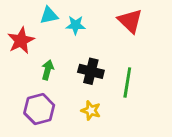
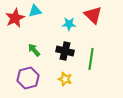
cyan star: (76, 25) -> (69, 24), moved
red star: (21, 41) -> (15, 18), moved
green arrow: (48, 70) -> (34, 50), turned -56

